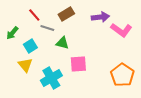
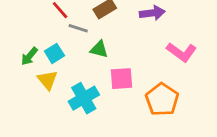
pink L-shape: (121, 30) -> (182, 52), moved
green arrow: (12, 33) -> (29, 56), moved
orange pentagon: (122, 75) -> (162, 100), moved

